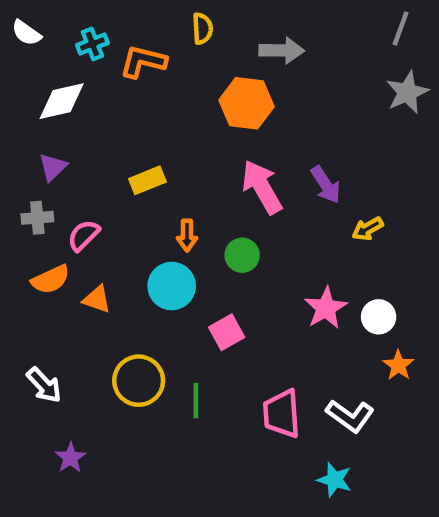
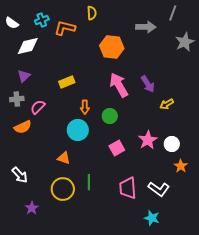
gray line: (401, 28) -> (173, 13), moved
white semicircle: (26, 33) -> (12, 23), moved
gray arrow: (282, 51) -> (146, 27), moved
orange triangle: (97, 299) -> (64, 158), moved
pink square: (227, 332) -> (117, 148), moved
yellow circle: (139, 381) -> (63, 189), moved

